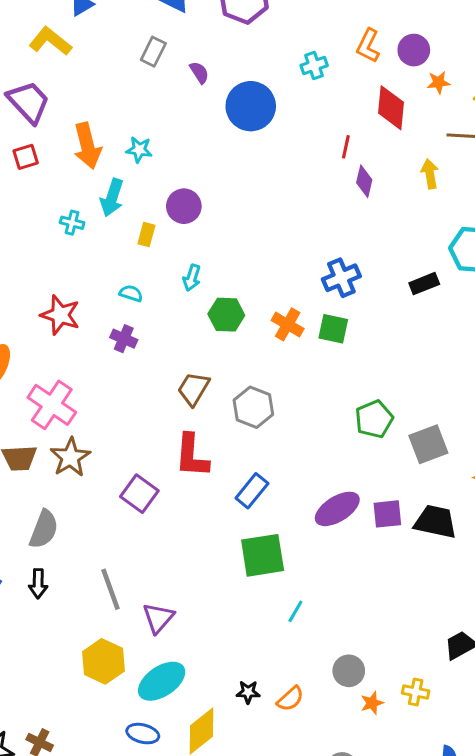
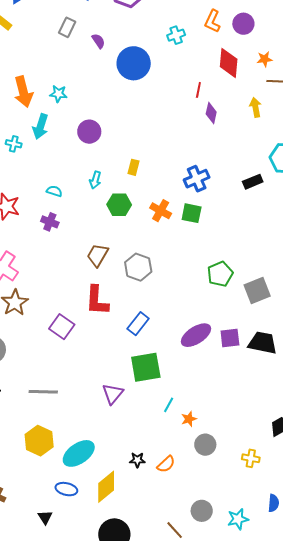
orange star: (439, 82) -> (265, 59), moved
yellow rectangle: (146, 235) -> (134, 167), moved
gray line: (111, 589) -> (43, 392), turned -68
purple triangle: (158, 618) -> (113, 394), moved
orange star: (372, 703) -> (189, 419), moved

